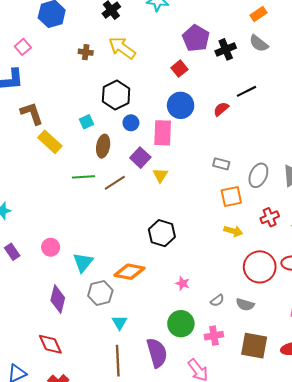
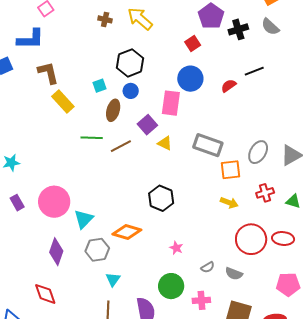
blue circle: (131, 123) -> (131, 91), moved
gray rectangle: (221, 164) -> (208, 145), moved, size x1.8
yellow triangle: (160, 175) -> (165, 143), turned -42
pink circle: (51, 247) -> (54, 202), size x1.8

